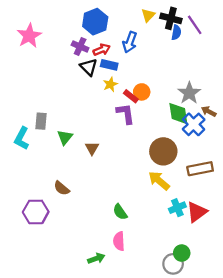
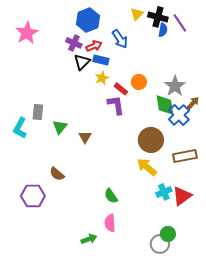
blue arrow: (130, 42) -> (120, 39), turned -54
black triangle: (89, 67) -> (82, 62), turned 30
orange circle: (142, 92) -> (139, 82), moved
brown arrow: (209, 111) -> (193, 103), turned 104

